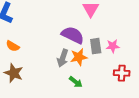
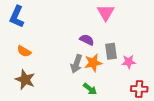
purple semicircle: (73, 35) -> (87, 40), size x0.6
pink star: (113, 46) -> (129, 62), moved
red cross: (122, 73) -> (139, 89), moved

